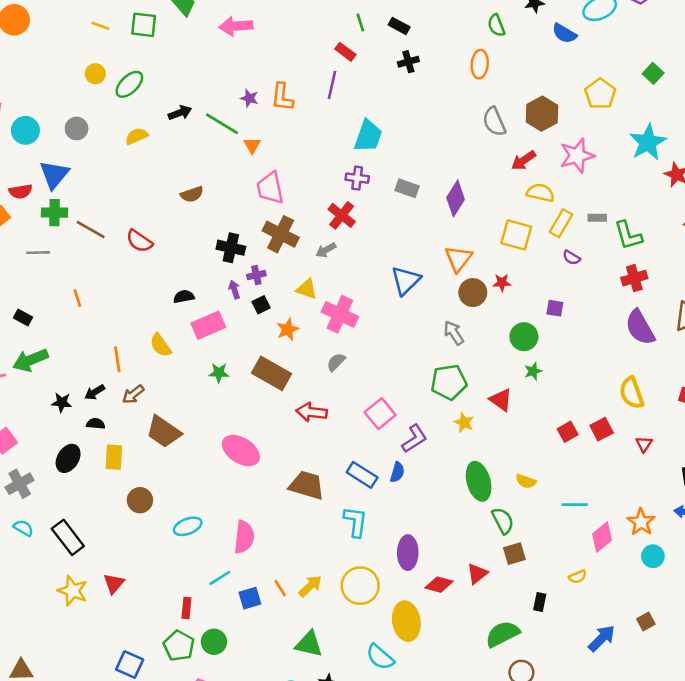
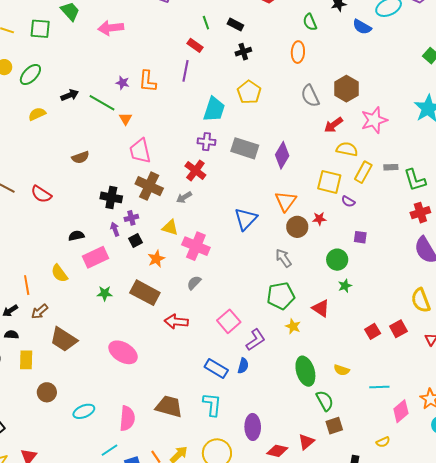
yellow pentagon: (600, 94) -> (249, 92), moved
gray rectangle: (407, 188) -> (245, 148), size x1.5
purple semicircle: (571, 258) -> (348, 201), moved
brown trapezoid: (307, 485) -> (169, 406), moved

